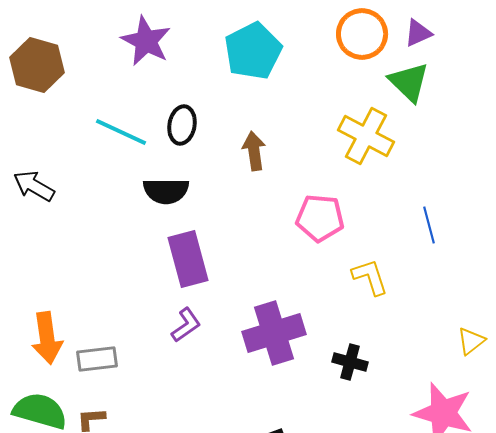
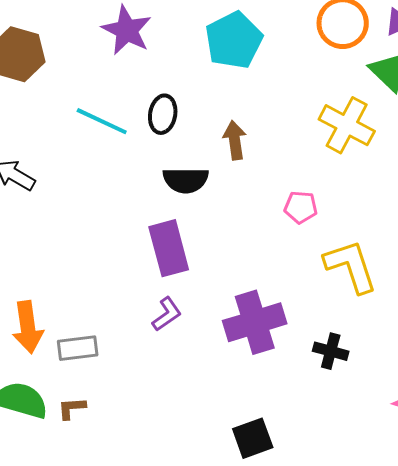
black semicircle: (166, 191) -> (186, 180), moved
pink pentagon: (320, 218) -> (301, 207), size x0.7
yellow L-shape: (370, 277) -> (351, 266), size x1.5

